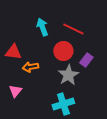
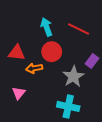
red circle: (63, 51) -> (52, 52), moved
cyan cross: (63, 104) -> (68, 106), turned 30

